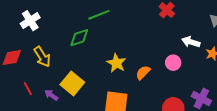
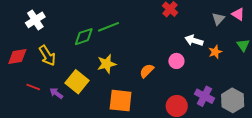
green line: (99, 15) -> (108, 27), moved
yellow star: (116, 63) -> (107, 64), moved, turned 30
red line: (28, 89) -> (33, 87), turned -40

